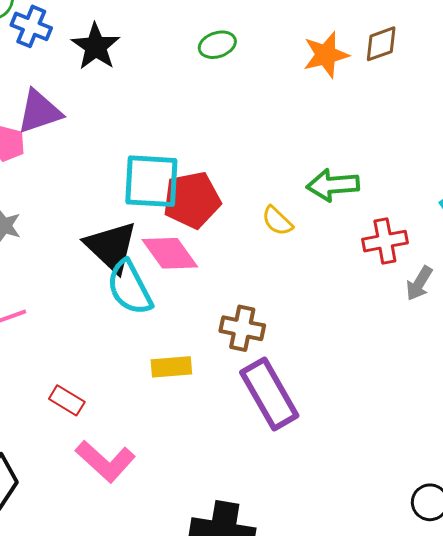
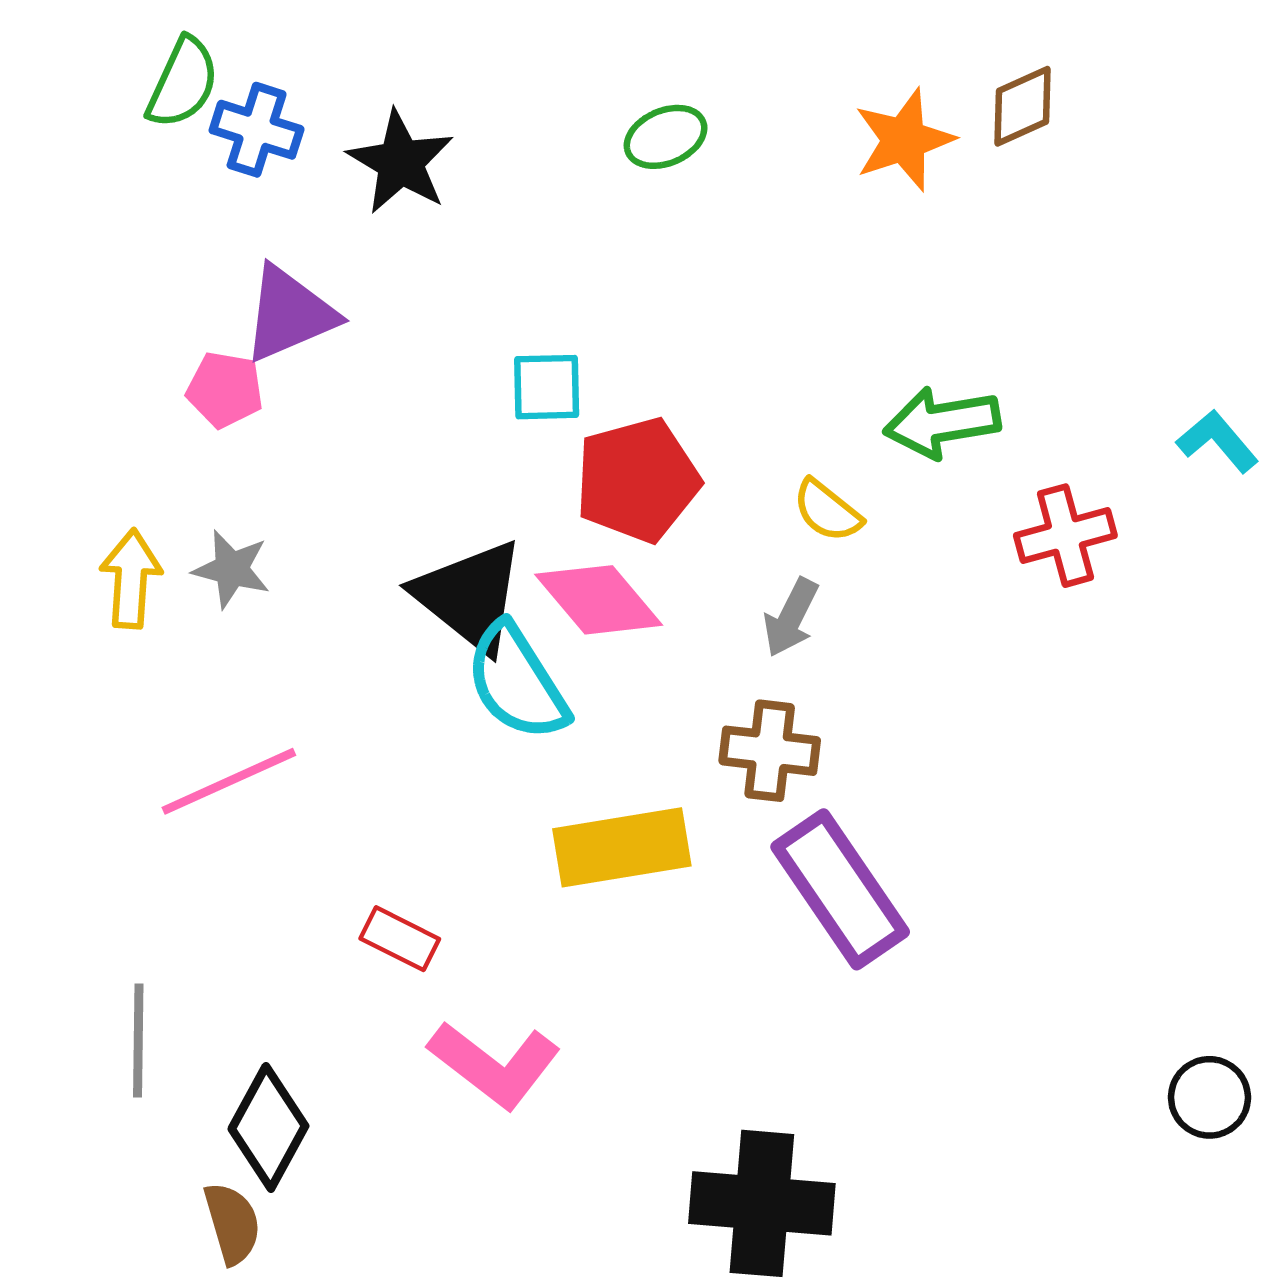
cyan square: (151, 181) -> (547, 387), moved, size x0.6
gray arrow: (419, 283) -> (791, 618), moved
yellow rectangle: (171, 367) -> (622, 847), size x1.5

